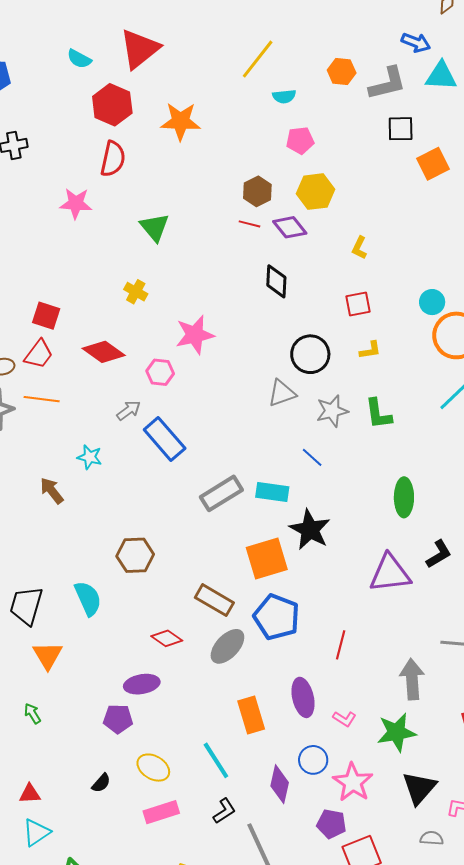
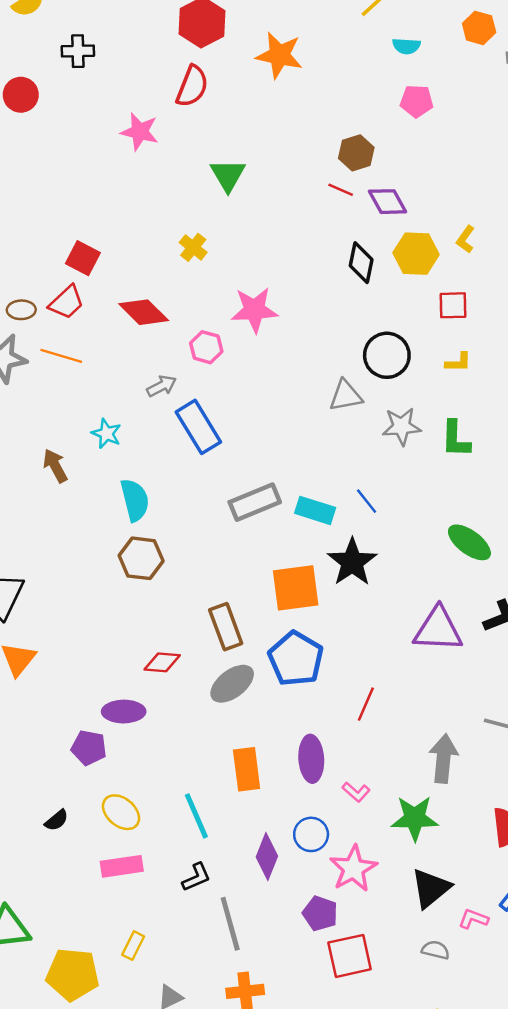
yellow hexagon: (316, 192) -> (416, 254), moved
blue line: (312, 457) -> (367, 501), moved
green ellipse: (404, 497) -> (469, 542), turned -63
cyan semicircle: (88, 598) -> (135, 500), moved
brown rectangle: (214, 600) -> (226, 627), turned 30
red diamond: (167, 638) -> (162, 662), turned -40

